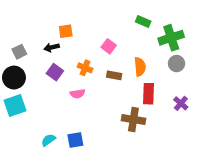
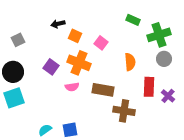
orange square: (66, 31) -> (75, 36), moved, turned 32
black arrow: (52, 47) -> (58, 24), moved
gray square: (19, 52) -> (18, 40), moved
orange cross: (85, 68) -> (79, 63), size x1.6
brown rectangle: (114, 75) -> (103, 90), moved, size x1.5
red rectangle: (149, 94) -> (149, 87), moved

